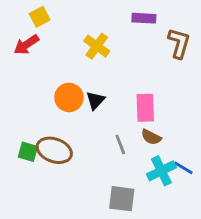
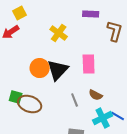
black triangle: (95, 100) -> (58, 70), size x1.6
pink rectangle: (145, 108) -> (89, 64), moved
green square: (28, 152) -> (16, 97), moved

